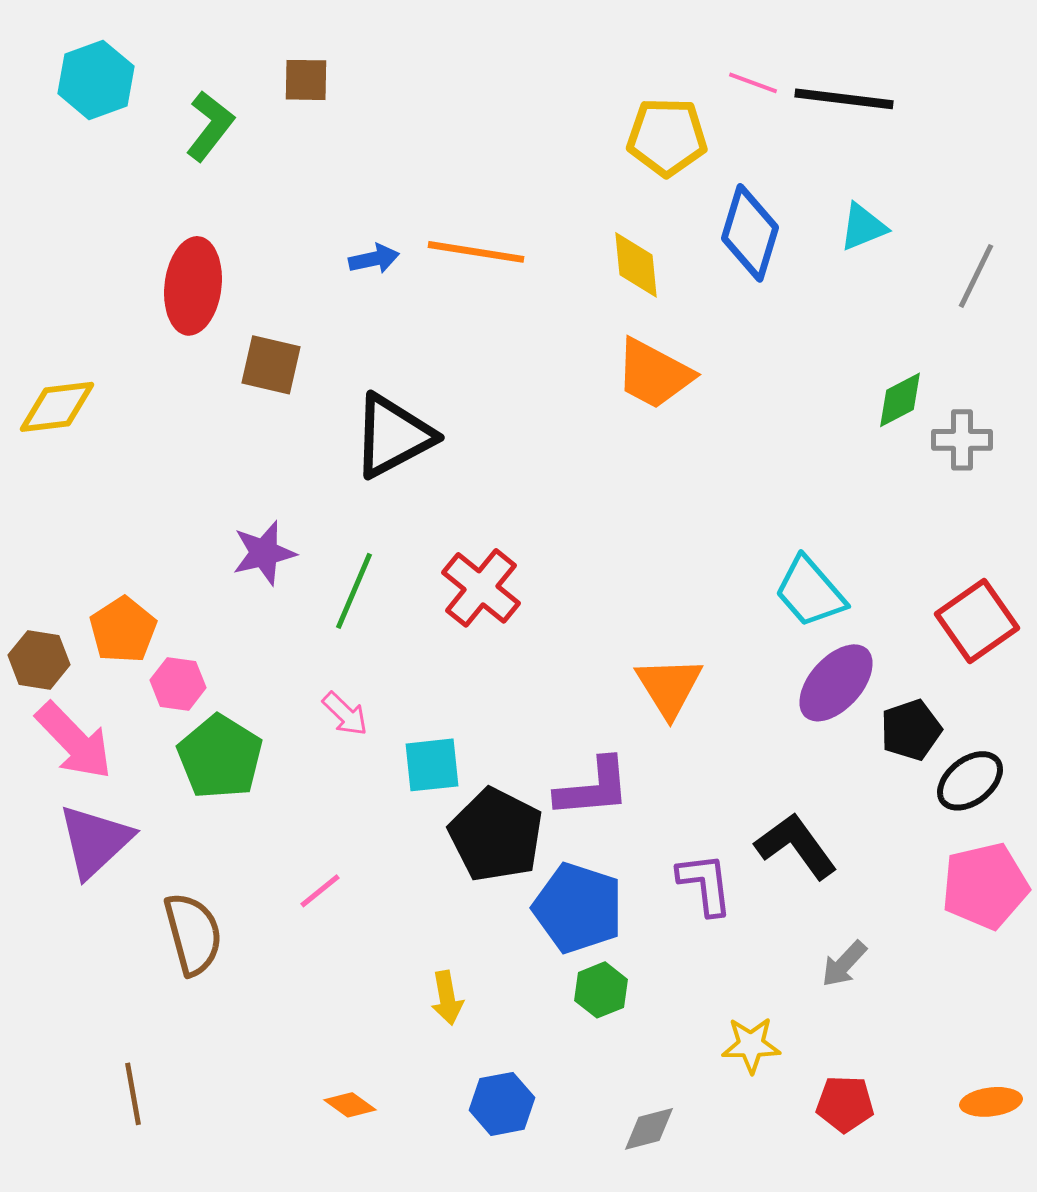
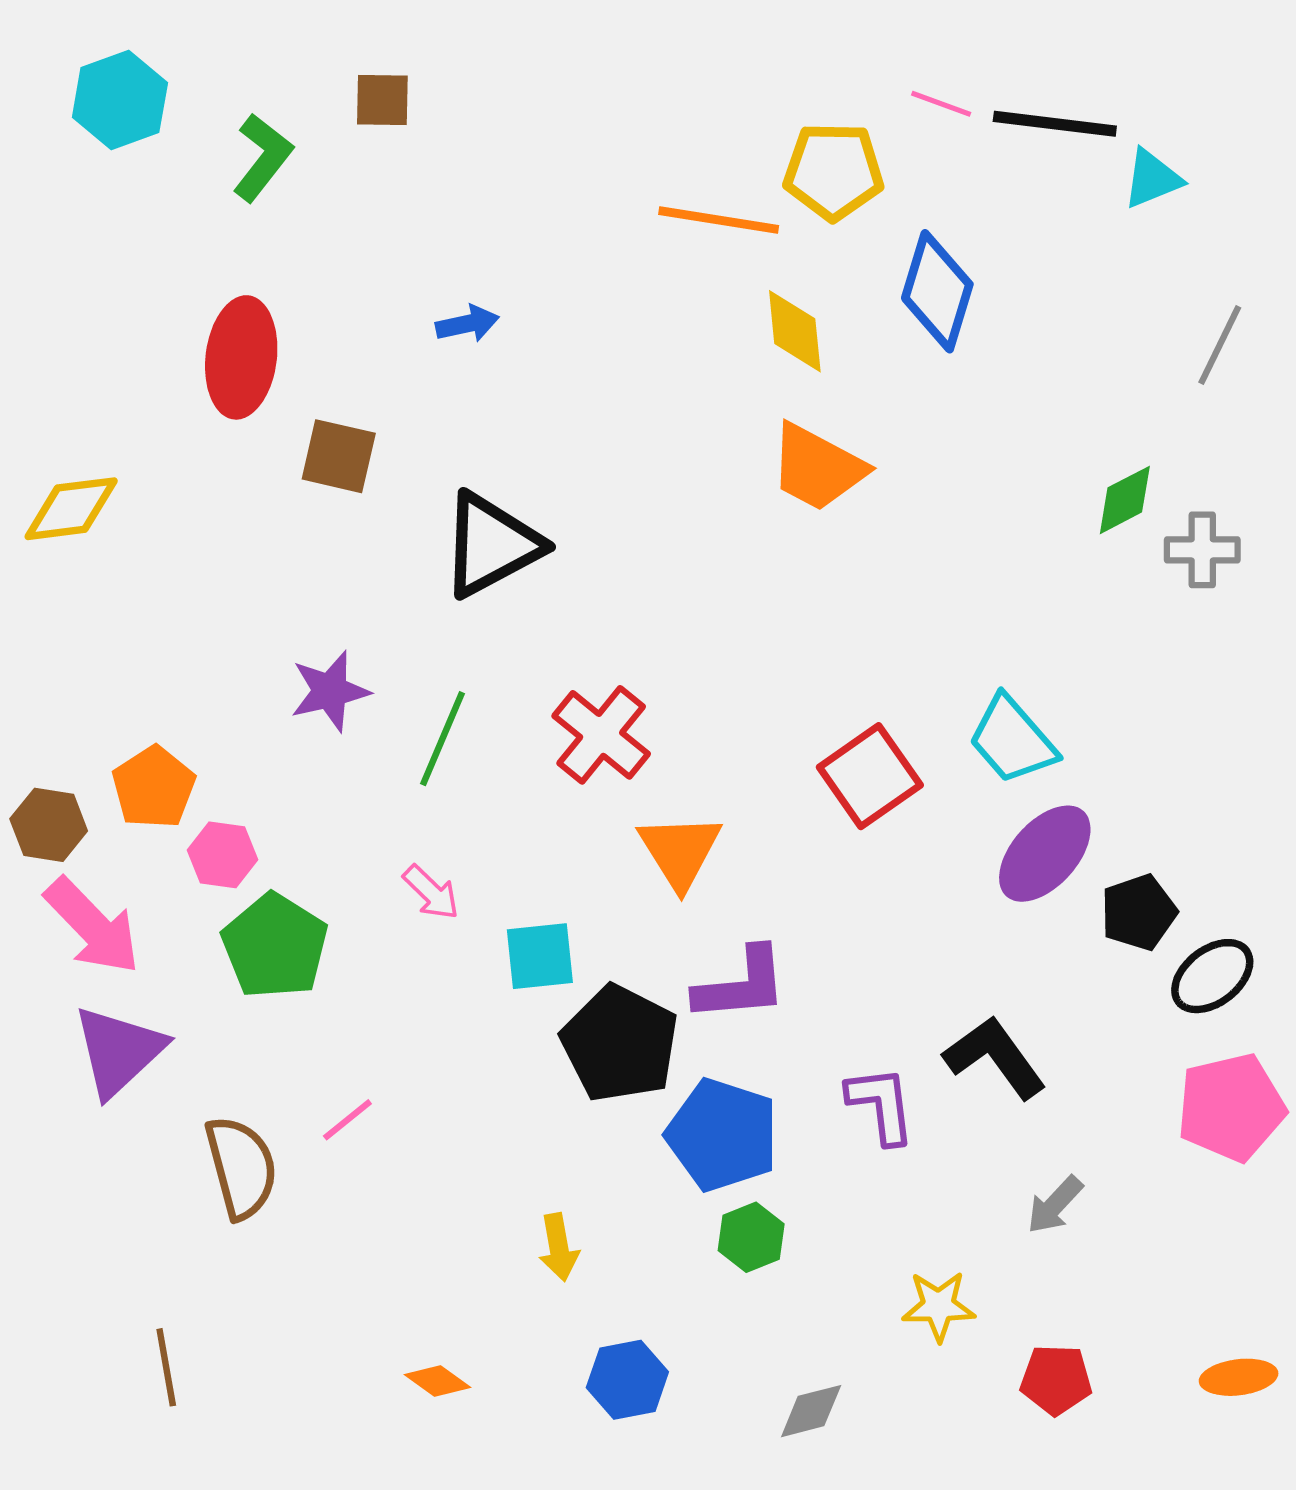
cyan triangle: (863, 227) -> (1152, 179), moved
orange line: (476, 252) -> (719, 220), moved
red square: (977, 621) -> (870, 776), moved
orange triangle: (669, 687) -> (680, 851), moved
pink line: (320, 891) -> (347, 1120), moved

